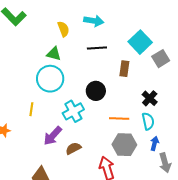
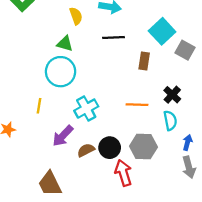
gray square: (161, 59) -> (185, 50), turned -30
black circle: (96, 91) -> (110, 148), moved
orange line: (119, 118) -> (137, 105), moved
blue arrow: (154, 143) -> (187, 142), moved

